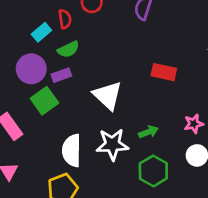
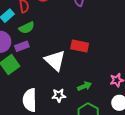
red rectangle: (164, 72) -> (80, 46), moved
white star: (112, 144) -> (59, 95), size x0.6

